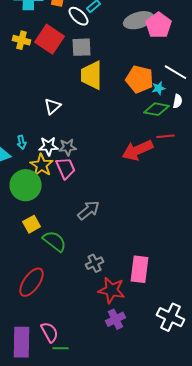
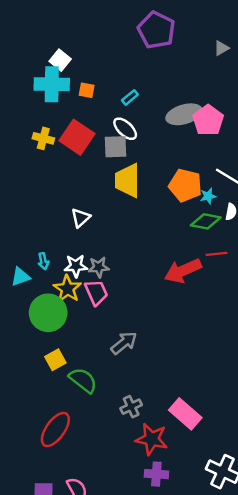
white ellipse: (79, 16) -> (125, 129), moved
pink rectangle: (140, 269) -> (185, 414), turned -56
purple cross: (116, 319) -> (156, 474), turned 30

